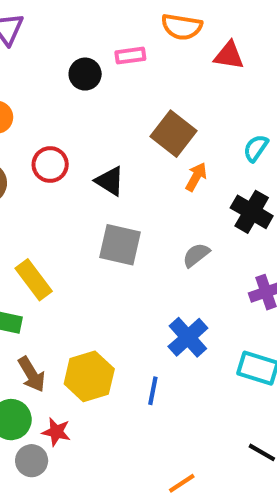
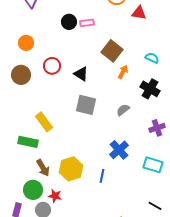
pink rectangle: (130, 56) -> (87, 23), moved
cyan semicircle: (256, 148) -> (152, 58), turned 80

